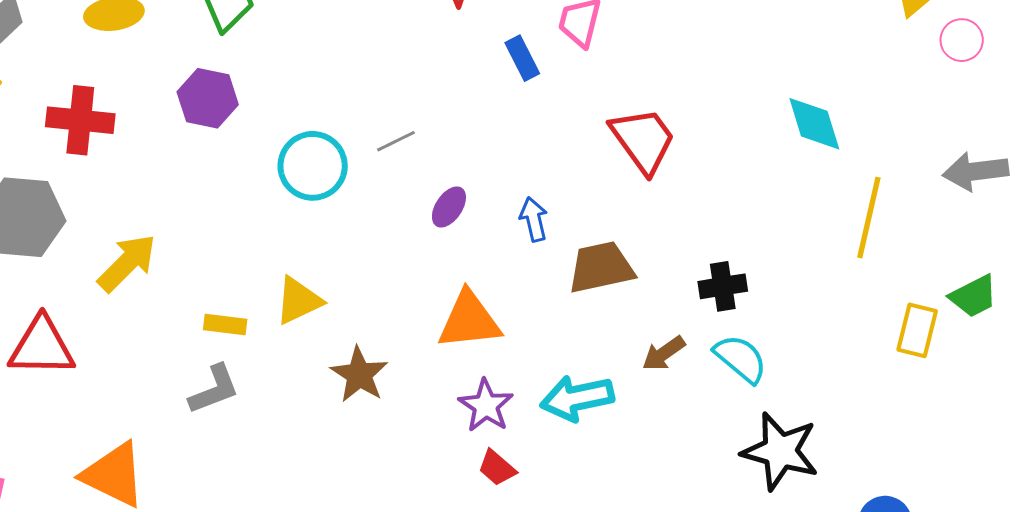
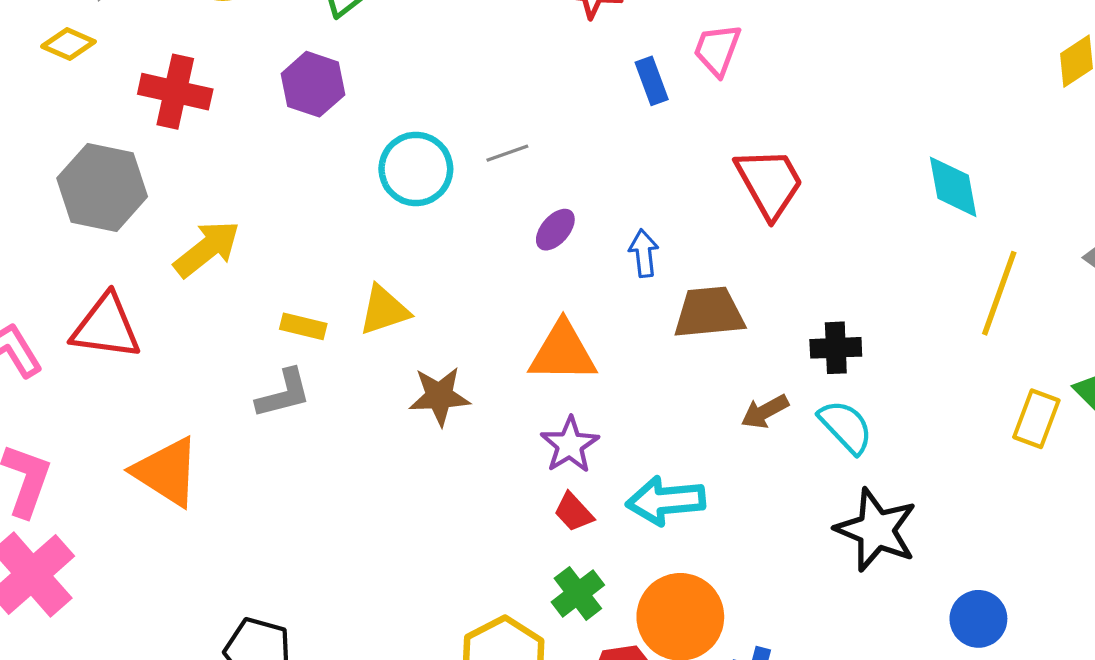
brown star: (359, 375) -> (439, 396), turned 30
cyan arrow: (577, 398) -> (666, 501), moved

